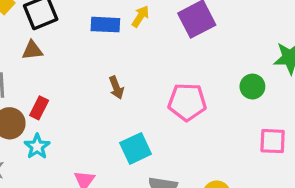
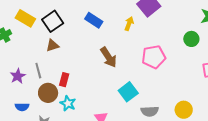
yellow arrow: (140, 16) -> (129, 24), moved
blue rectangle: (105, 25) -> (94, 20), turned 42
brown arrow: (116, 88) -> (109, 57), size x1.5

